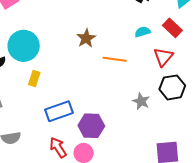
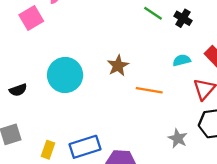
cyan circle: (24, 46) -> (65, 75), moved
yellow rectangle: (34, 79) -> (48, 150), moved

